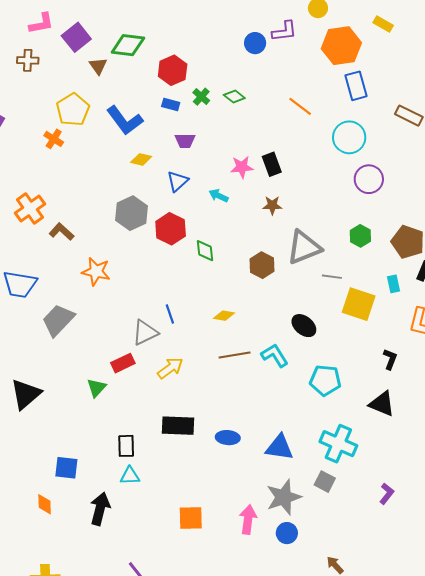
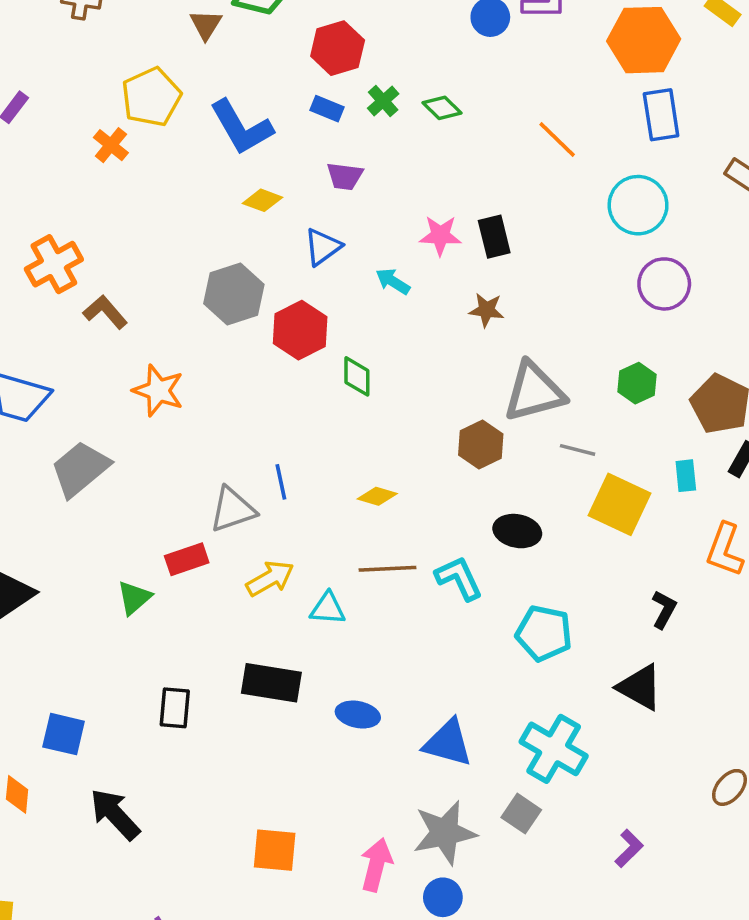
brown hexagon: (262, 265) -> (481, 444), moved
black ellipse: (304, 326) -> (517, 531), turned -35
cyan triangle: (130, 476) -> (328, 609), moved
black arrow: (100, 509) -> (115, 814), turned -64

